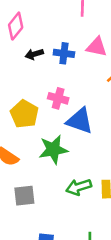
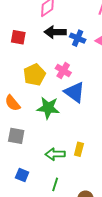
black arrow: (34, 54) -> (55, 32), size x1.5
green arrow: (79, 187) -> (55, 154), moved

